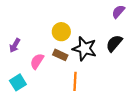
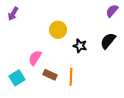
purple arrow: (15, 45) -> (13, 14), moved
black star: (85, 49) -> (80, 46), size x0.6
brown rectangle: (60, 55) -> (50, 75), moved

